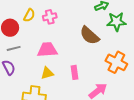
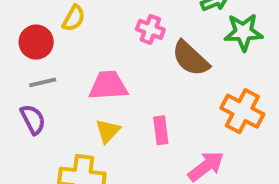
pink cross: (50, 17) -> (150, 29), moved, turned 32
yellow triangle: (47, 73) -> (108, 131), turned -32

